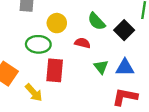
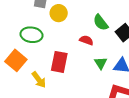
yellow circle: (57, 23) -> (59, 13), moved
green ellipse: (38, 44) -> (31, 35), moved

